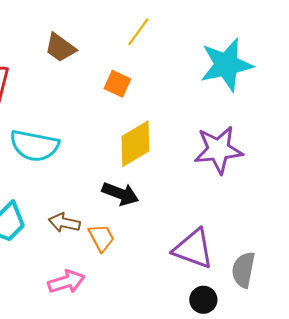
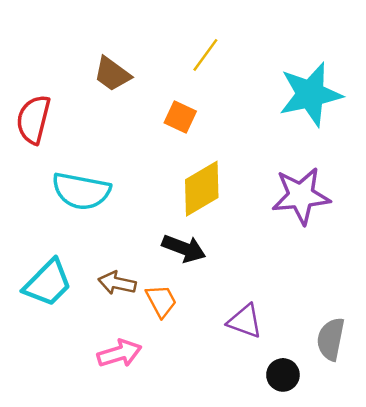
purple triangle: (193, 249) -> (245, 321), moved, size x0.7

